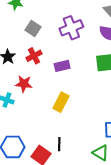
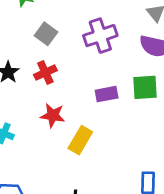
purple rectangle: (62, 66) -> (107, 94), moved
red star: (24, 84) -> (53, 115), moved

